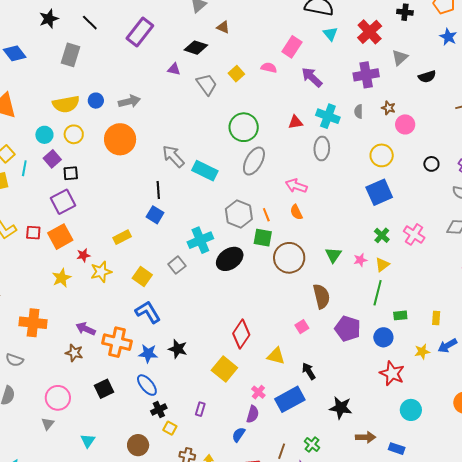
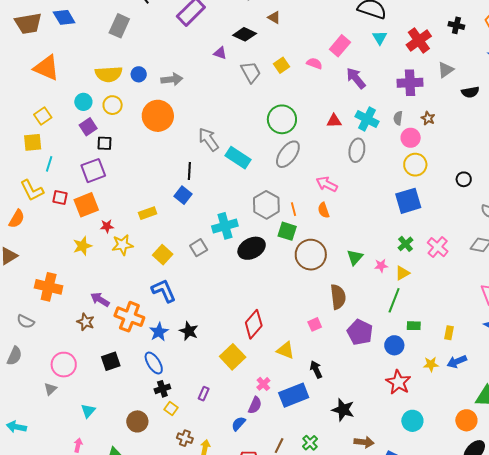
pink circle: (405, 124) -> (411, 138), moved
cyan line: (24, 168) -> (49, 164), moved
blue star: (148, 353) -> (159, 332), turned 30

